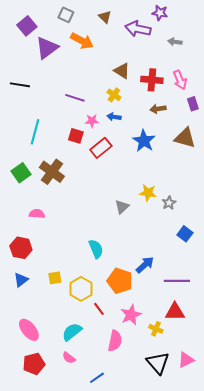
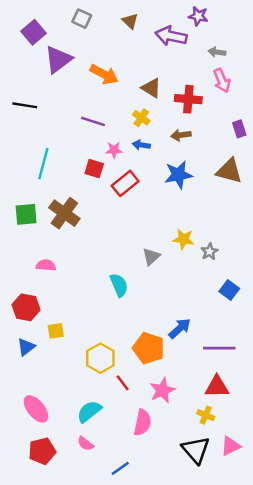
orange arrow: (82, 41) -> (104, 74), moved
pink arrow: (180, 80) -> (222, 81), moved
brown arrow: (158, 109) -> (181, 135), moved
blue star: (144, 141) -> (178, 175), turned 30
green square: (21, 173) -> (26, 214), turned 30
cyan semicircle: (96, 249) -> (119, 285), moved
yellow square: (55, 278) -> (56, 331), moved
yellow cross: (156, 329) -> (206, 415), moved

